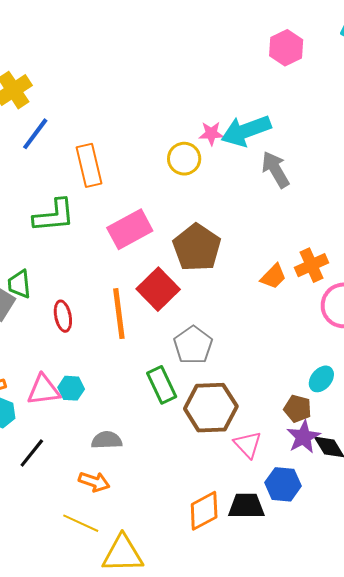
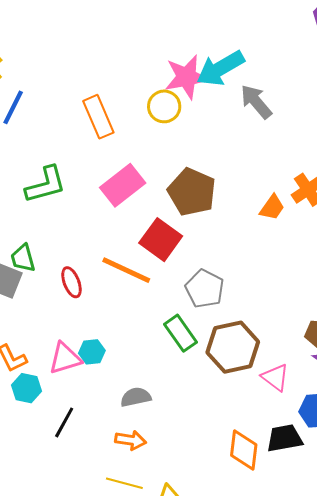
pink star: (211, 133) -> (187, 77), size x1.8
orange rectangle: (89, 165) -> (98, 117), moved
orange line: (119, 314) -> (126, 270), turned -48
orange diamond: (204, 511) -> (244, 450), turned -45

